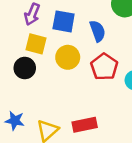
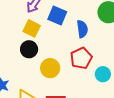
yellow circle: (68, 57) -> (50, 68), moved
black circle: (25, 68) -> (29, 49), moved

